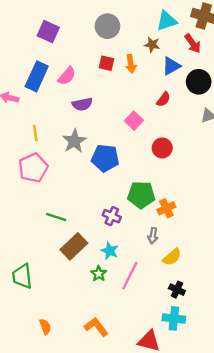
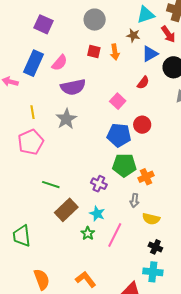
purple semicircle: (82, 104) -> (73, 87), size x1.4
blue pentagon: (105, 158) -> (119, 135), moved
yellow semicircle: (172, 257) -> (151, 219), turned 54
orange semicircle: (45, 327) -> (42, 279), size x1.5

